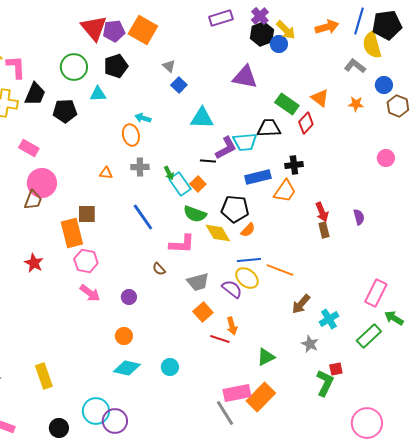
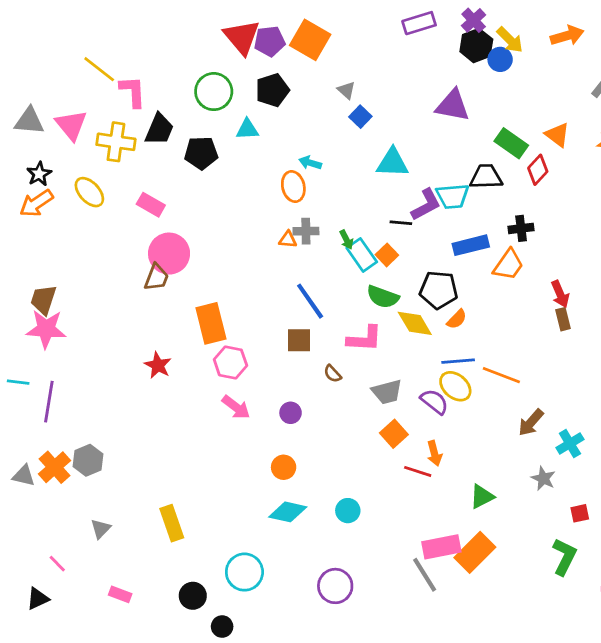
orange triangle: (106, 173) -> (288, 240), moved
brown square: (87, 214) -> (299, 340), moved
green L-shape: (325, 383) -> (564, 557), moved
purple circle: (115, 421) -> (335, 586), moved

